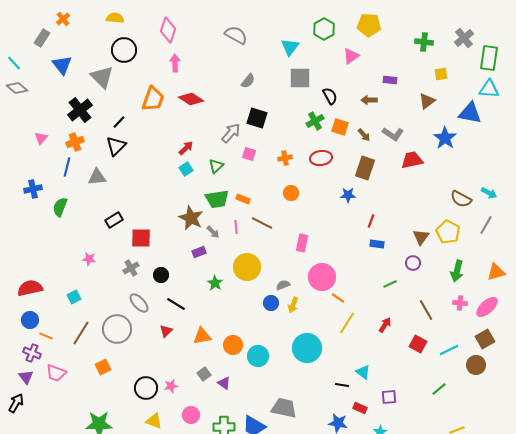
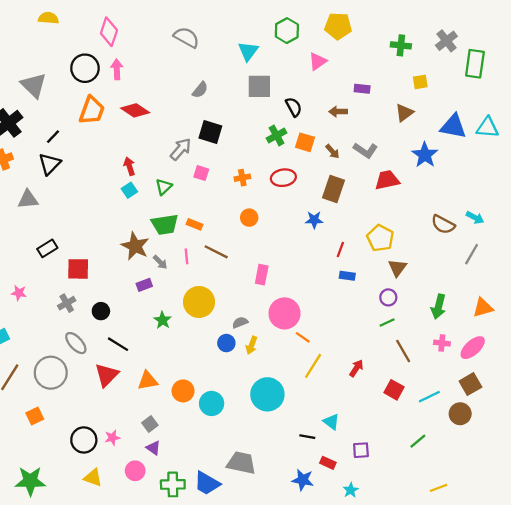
black circle: (124, 50) -> (85, 68), moved
cyan triangle: (489, 89) -> (488, 128), moved
red arrow: (186, 148) -> (129, 166), turned -63
yellow pentagon: (448, 232) -> (380, 238), moved
green line: (390, 284) -> (387, 323), moved
red triangle: (166, 331) -> (107, 375), size x1.6
purple triangle: (224, 383) -> (153, 448), moved

